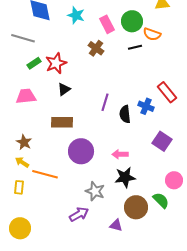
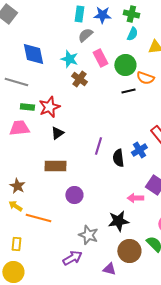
pink rectangle: (107, 24) -> (100, 58), moved
brown cross: (96, 48) -> (79, 79), moved
green rectangle: (34, 63) -> (27, 107), turned 40
pink trapezoid: (26, 96) -> (19, 128), moved
blue cross: (146, 106) -> (139, 150), turned 35
purple circle: (81, 151) -> (74, 195), size x0.7
pink arrow: (120, 154) -> (135, 198), moved
yellow rectangle: (19, 187) -> (16, 244), moved

